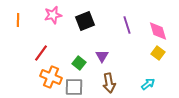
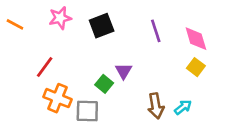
orange line: (18, 20) -> (15, 24), turned -64
green square: (79, 63) -> (104, 84), moved
brown arrow: (109, 83) -> (156, 106), moved

